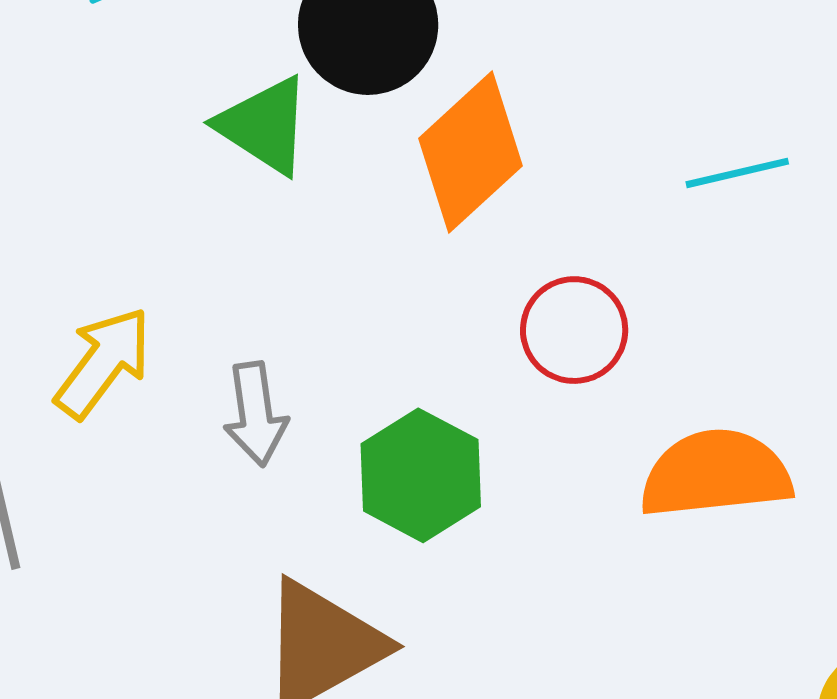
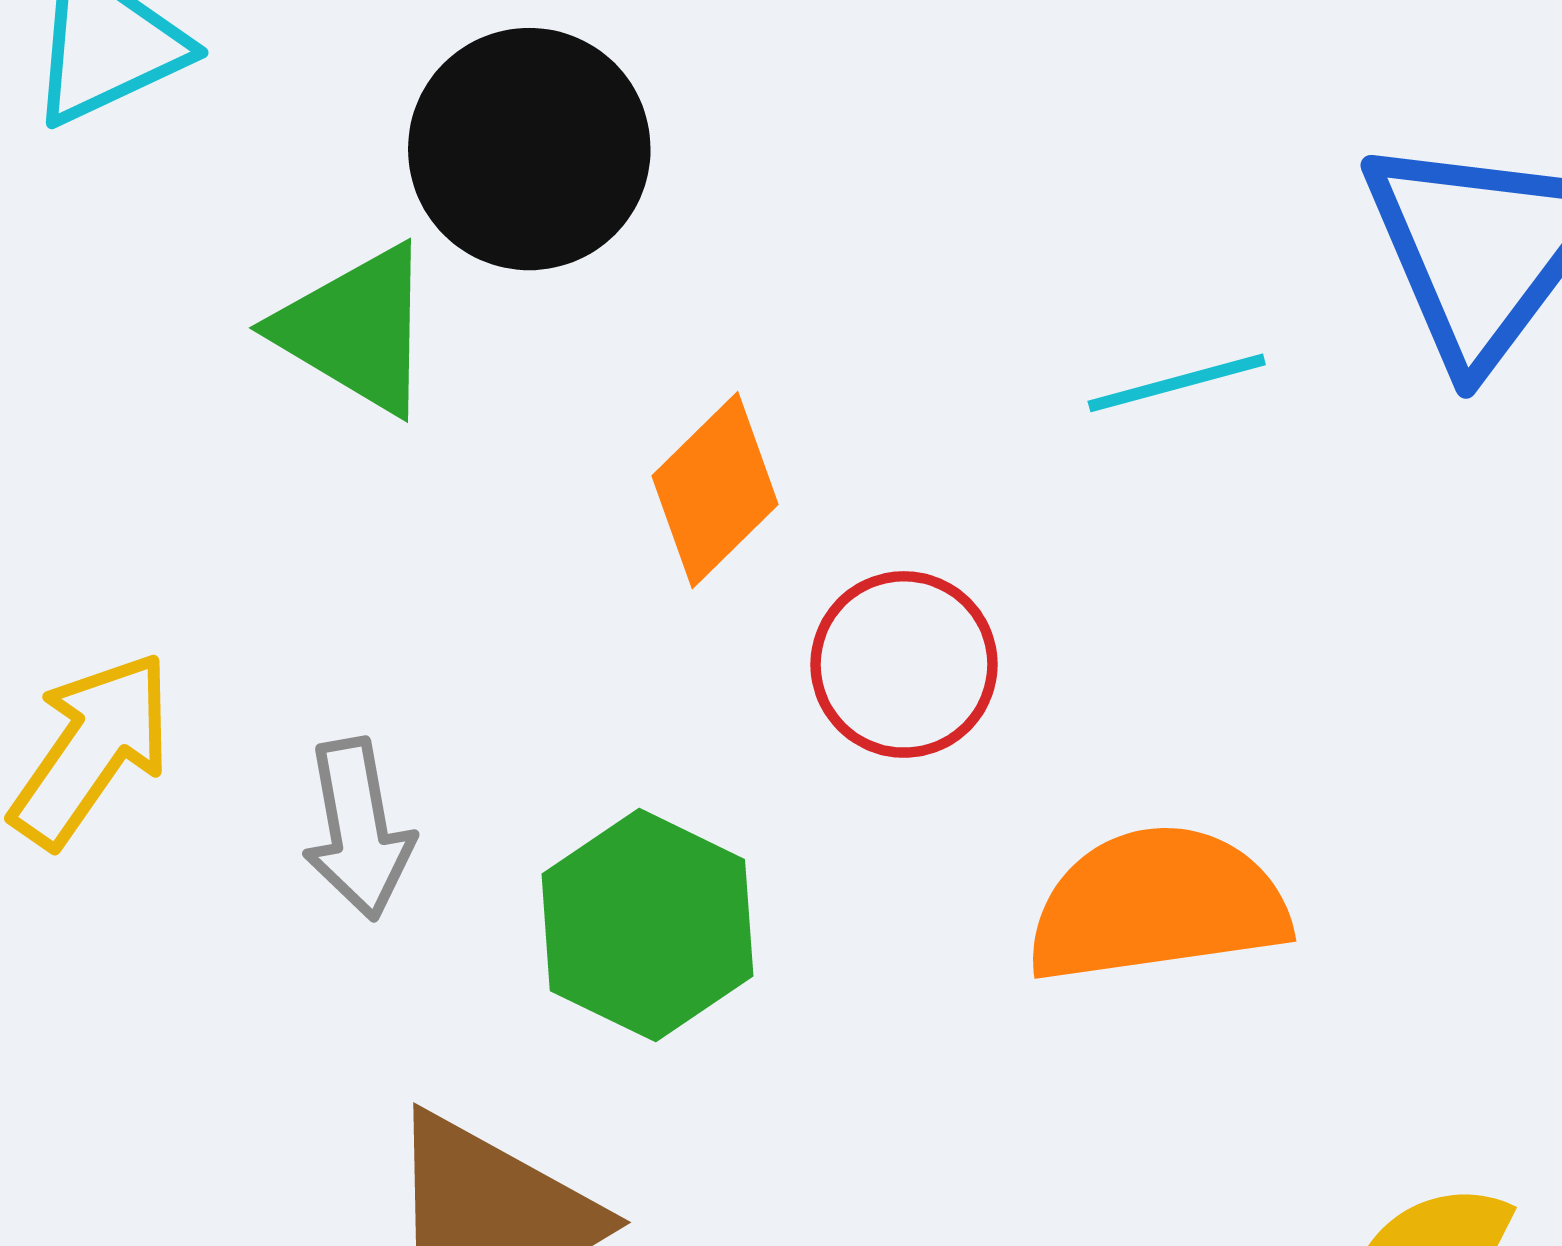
orange diamond: (471, 152) -> (715, 490), moved, size x0.7

